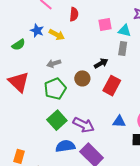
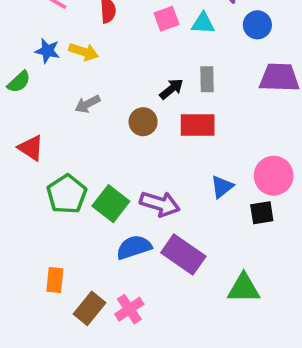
gray rectangle: (123, 48) -> (207, 79), moved
red triangle: (19, 82) -> (31, 148), size x0.7
red rectangle: (112, 86) -> (198, 125), turned 72
green pentagon: (55, 89) -> (67, 194), moved
blue triangle: (119, 121) -> (222, 187), turned -32

